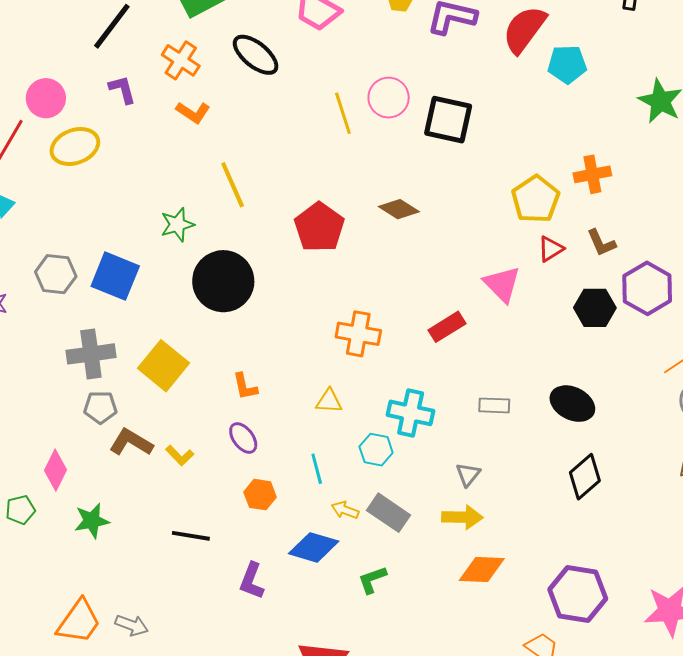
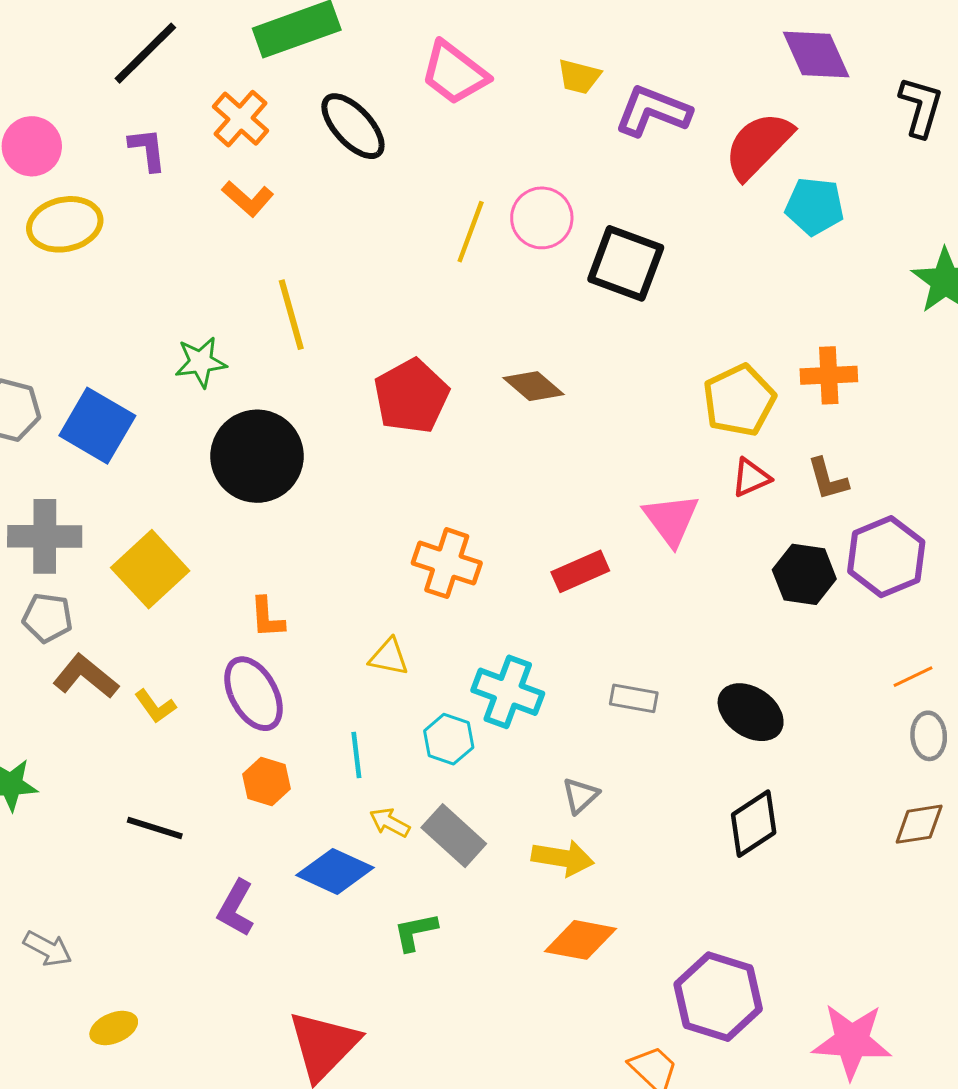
yellow line: (343, 113) -> (471, 232), turned 30
purple ellipse: (243, 438) -> (253, 694), size x1.5

